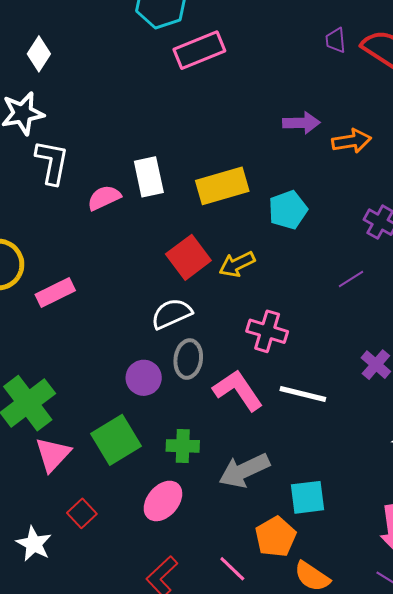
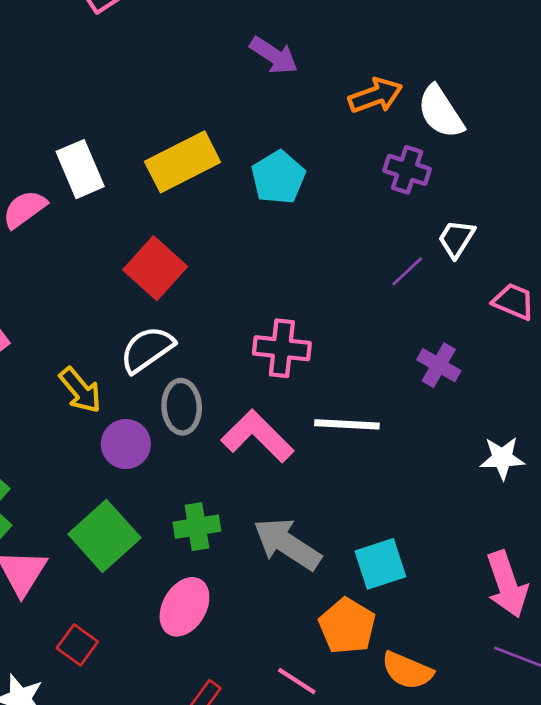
purple arrow: (301, 123) -> (274, 55), turned 45
orange arrow: (352, 141) -> (375, 96), moved
yellow arrow: (237, 264) -> (80, 390), moved, turned -93
purple line: (351, 279) -> (407, 271), moved
gray arrow: (244, 471) -> (287, 544), turned 69

